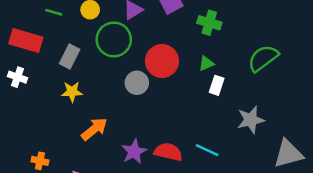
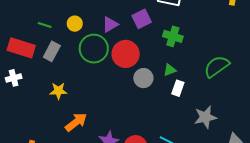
gray rectangle: (70, 57) -> (52, 51), moved
red circle: (162, 61) -> (126, 54), moved
white cross: (17, 77) -> (14, 78), turned -35
gray circle: (137, 83) -> (143, 78), moved

